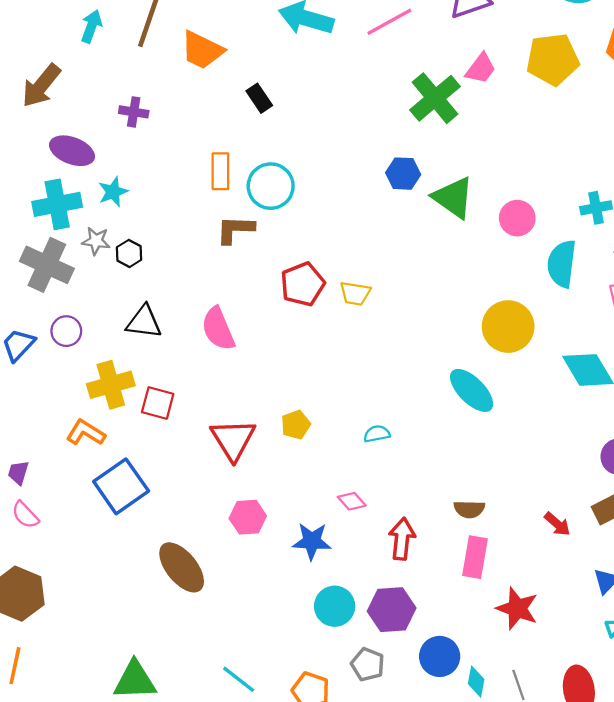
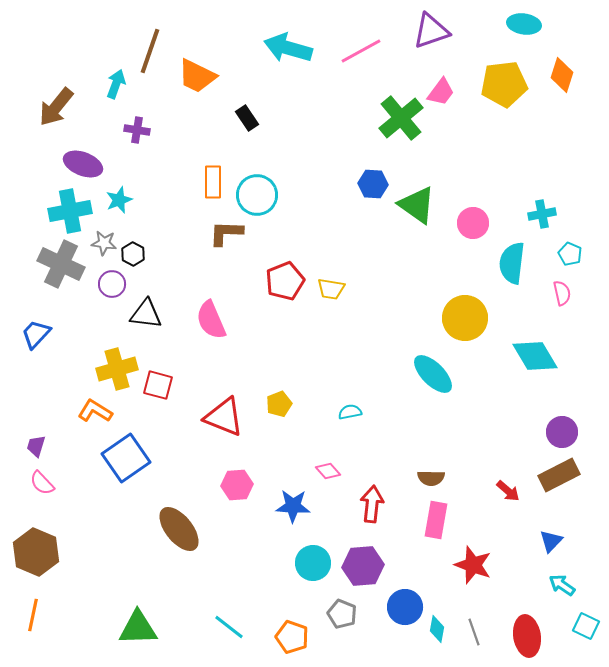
cyan arrow: (91, 26) -> (116, 84), moved
purple circle: (66, 331) -> (112, 284), moved
red triangle: (233, 440) -> (224, 417), turned -36

